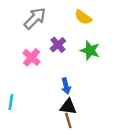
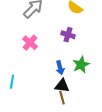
purple cross: (58, 45) -> (68, 35), moved, turned -32
green star: (90, 50) -> (81, 65), moved, turned 30

